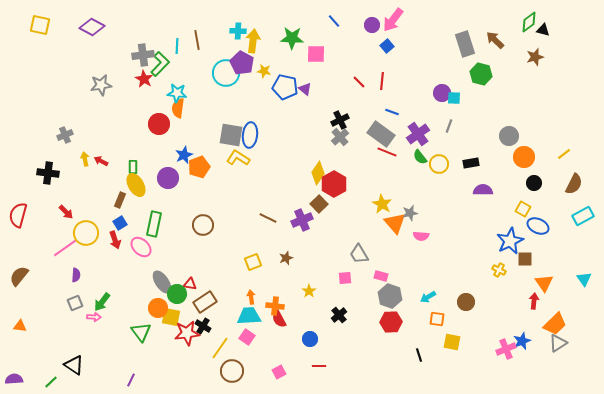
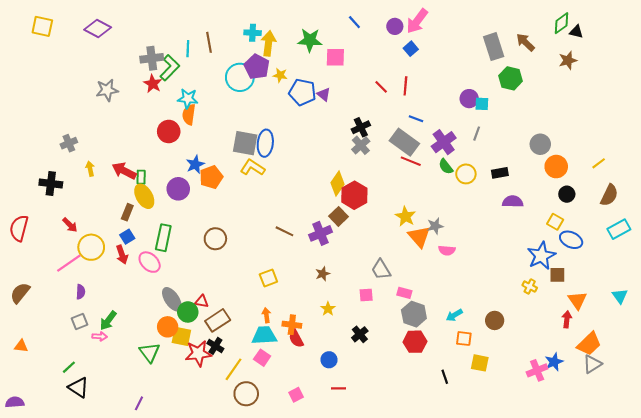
red arrow: (101, 161) -> (124, 171), moved, size x1.6
brown star: (286, 258) -> (323, 274), moved
green line: (51, 382) -> (69, 367), moved

